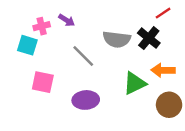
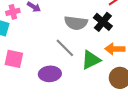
gray line: (83, 56) -> (65, 48), moved

